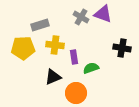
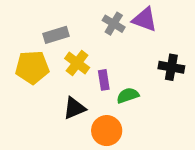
yellow cross: (55, 45) -> (77, 63), turned 30

